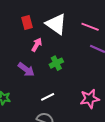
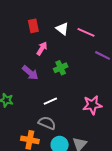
white triangle: (56, 24) -> (62, 29), size x0.6
pink line: (90, 27) -> (86, 32), moved

